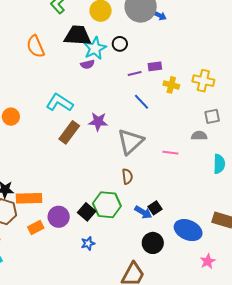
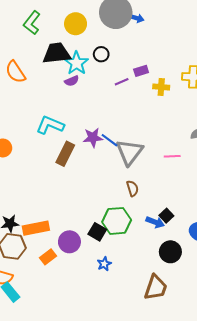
blue line: (142, 102) -> (110, 140), moved

